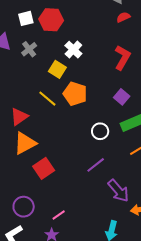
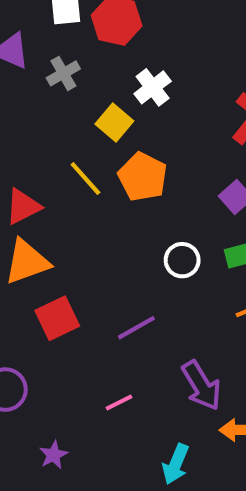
purple line: (96, 165) -> (136, 328), moved
pink line: (59, 215) -> (119, 402), moved

